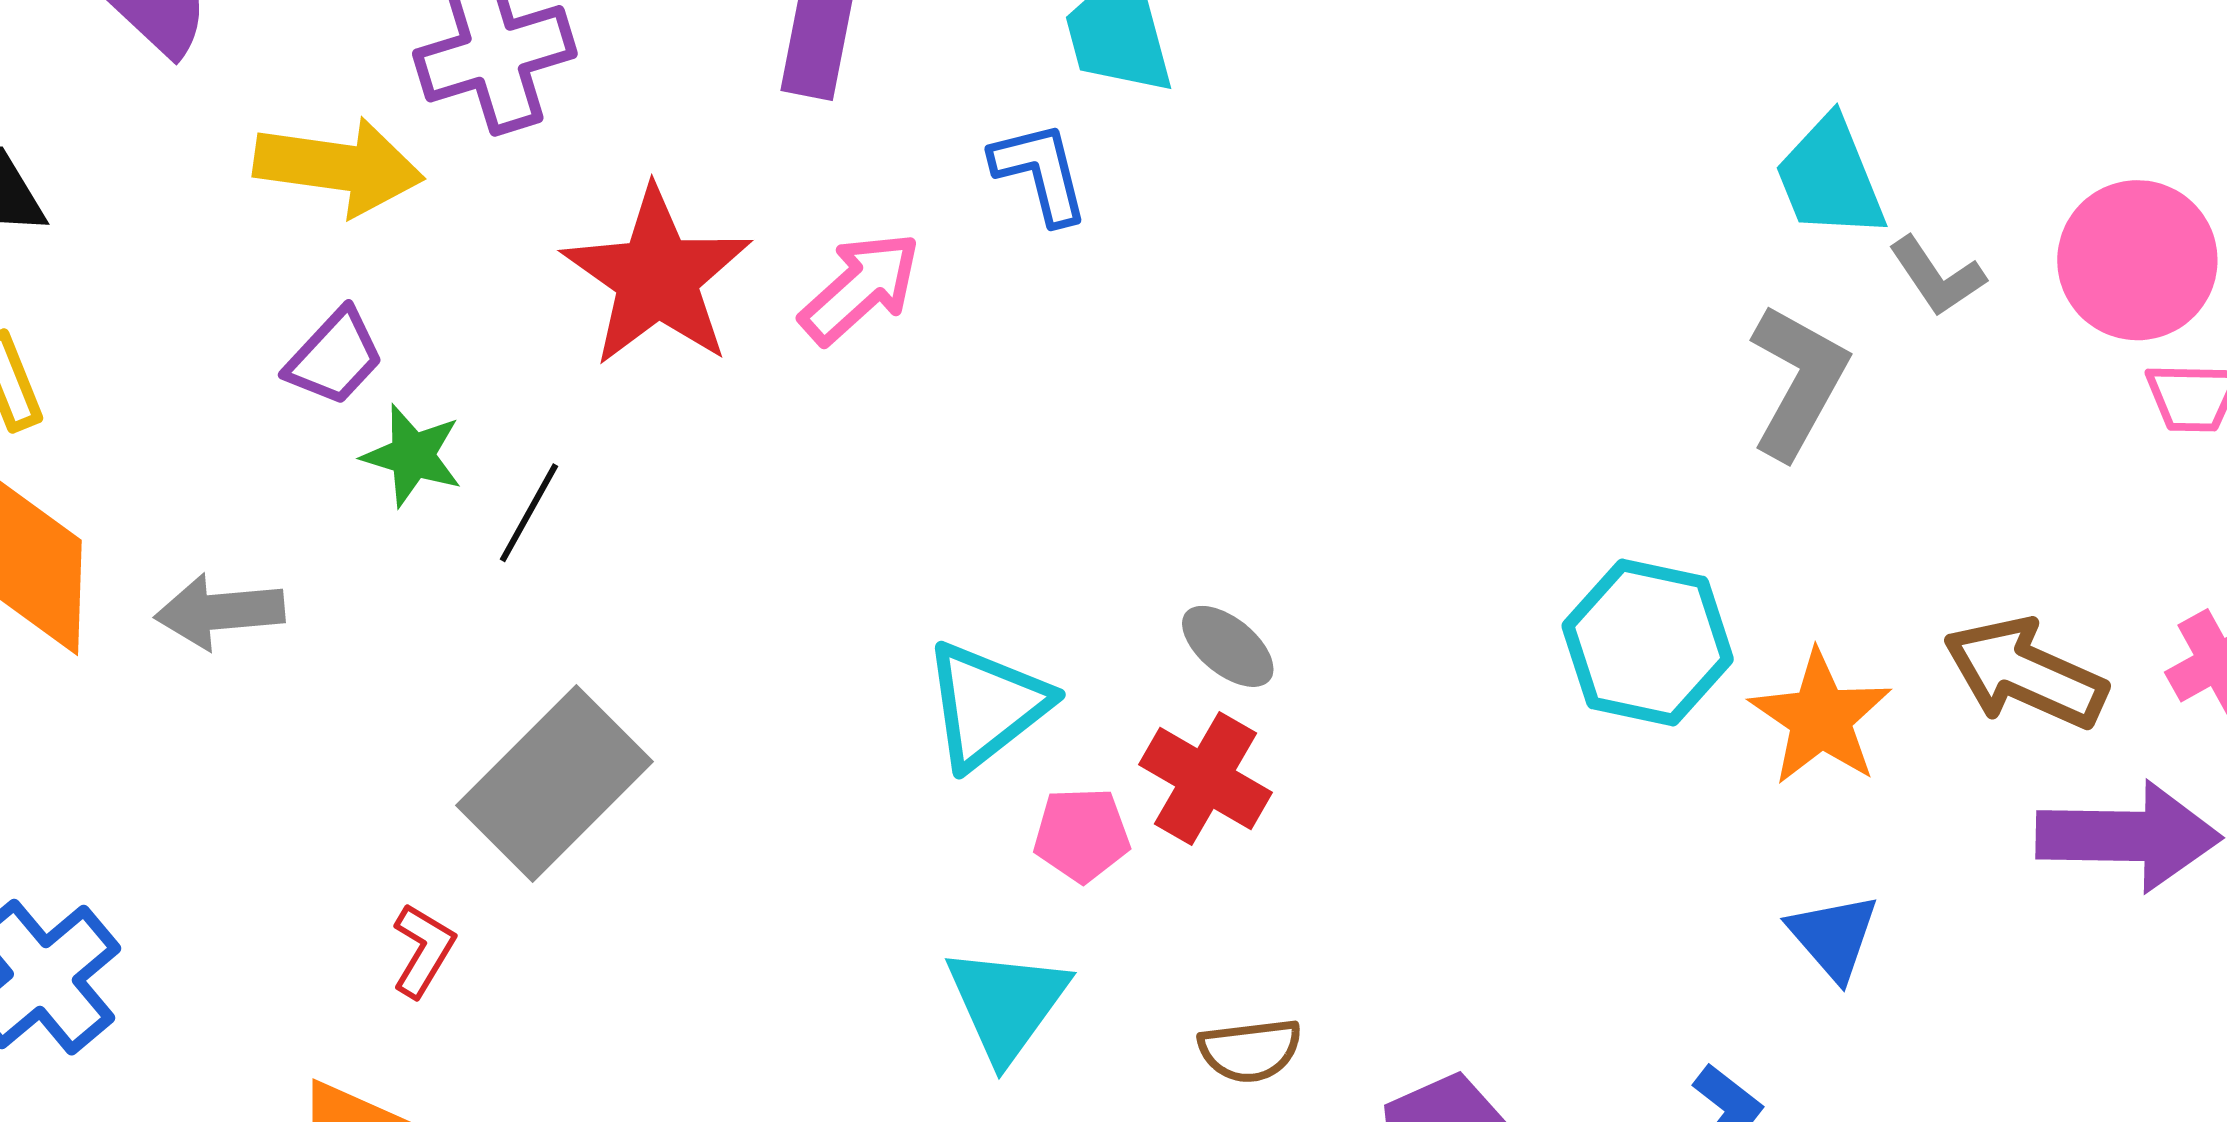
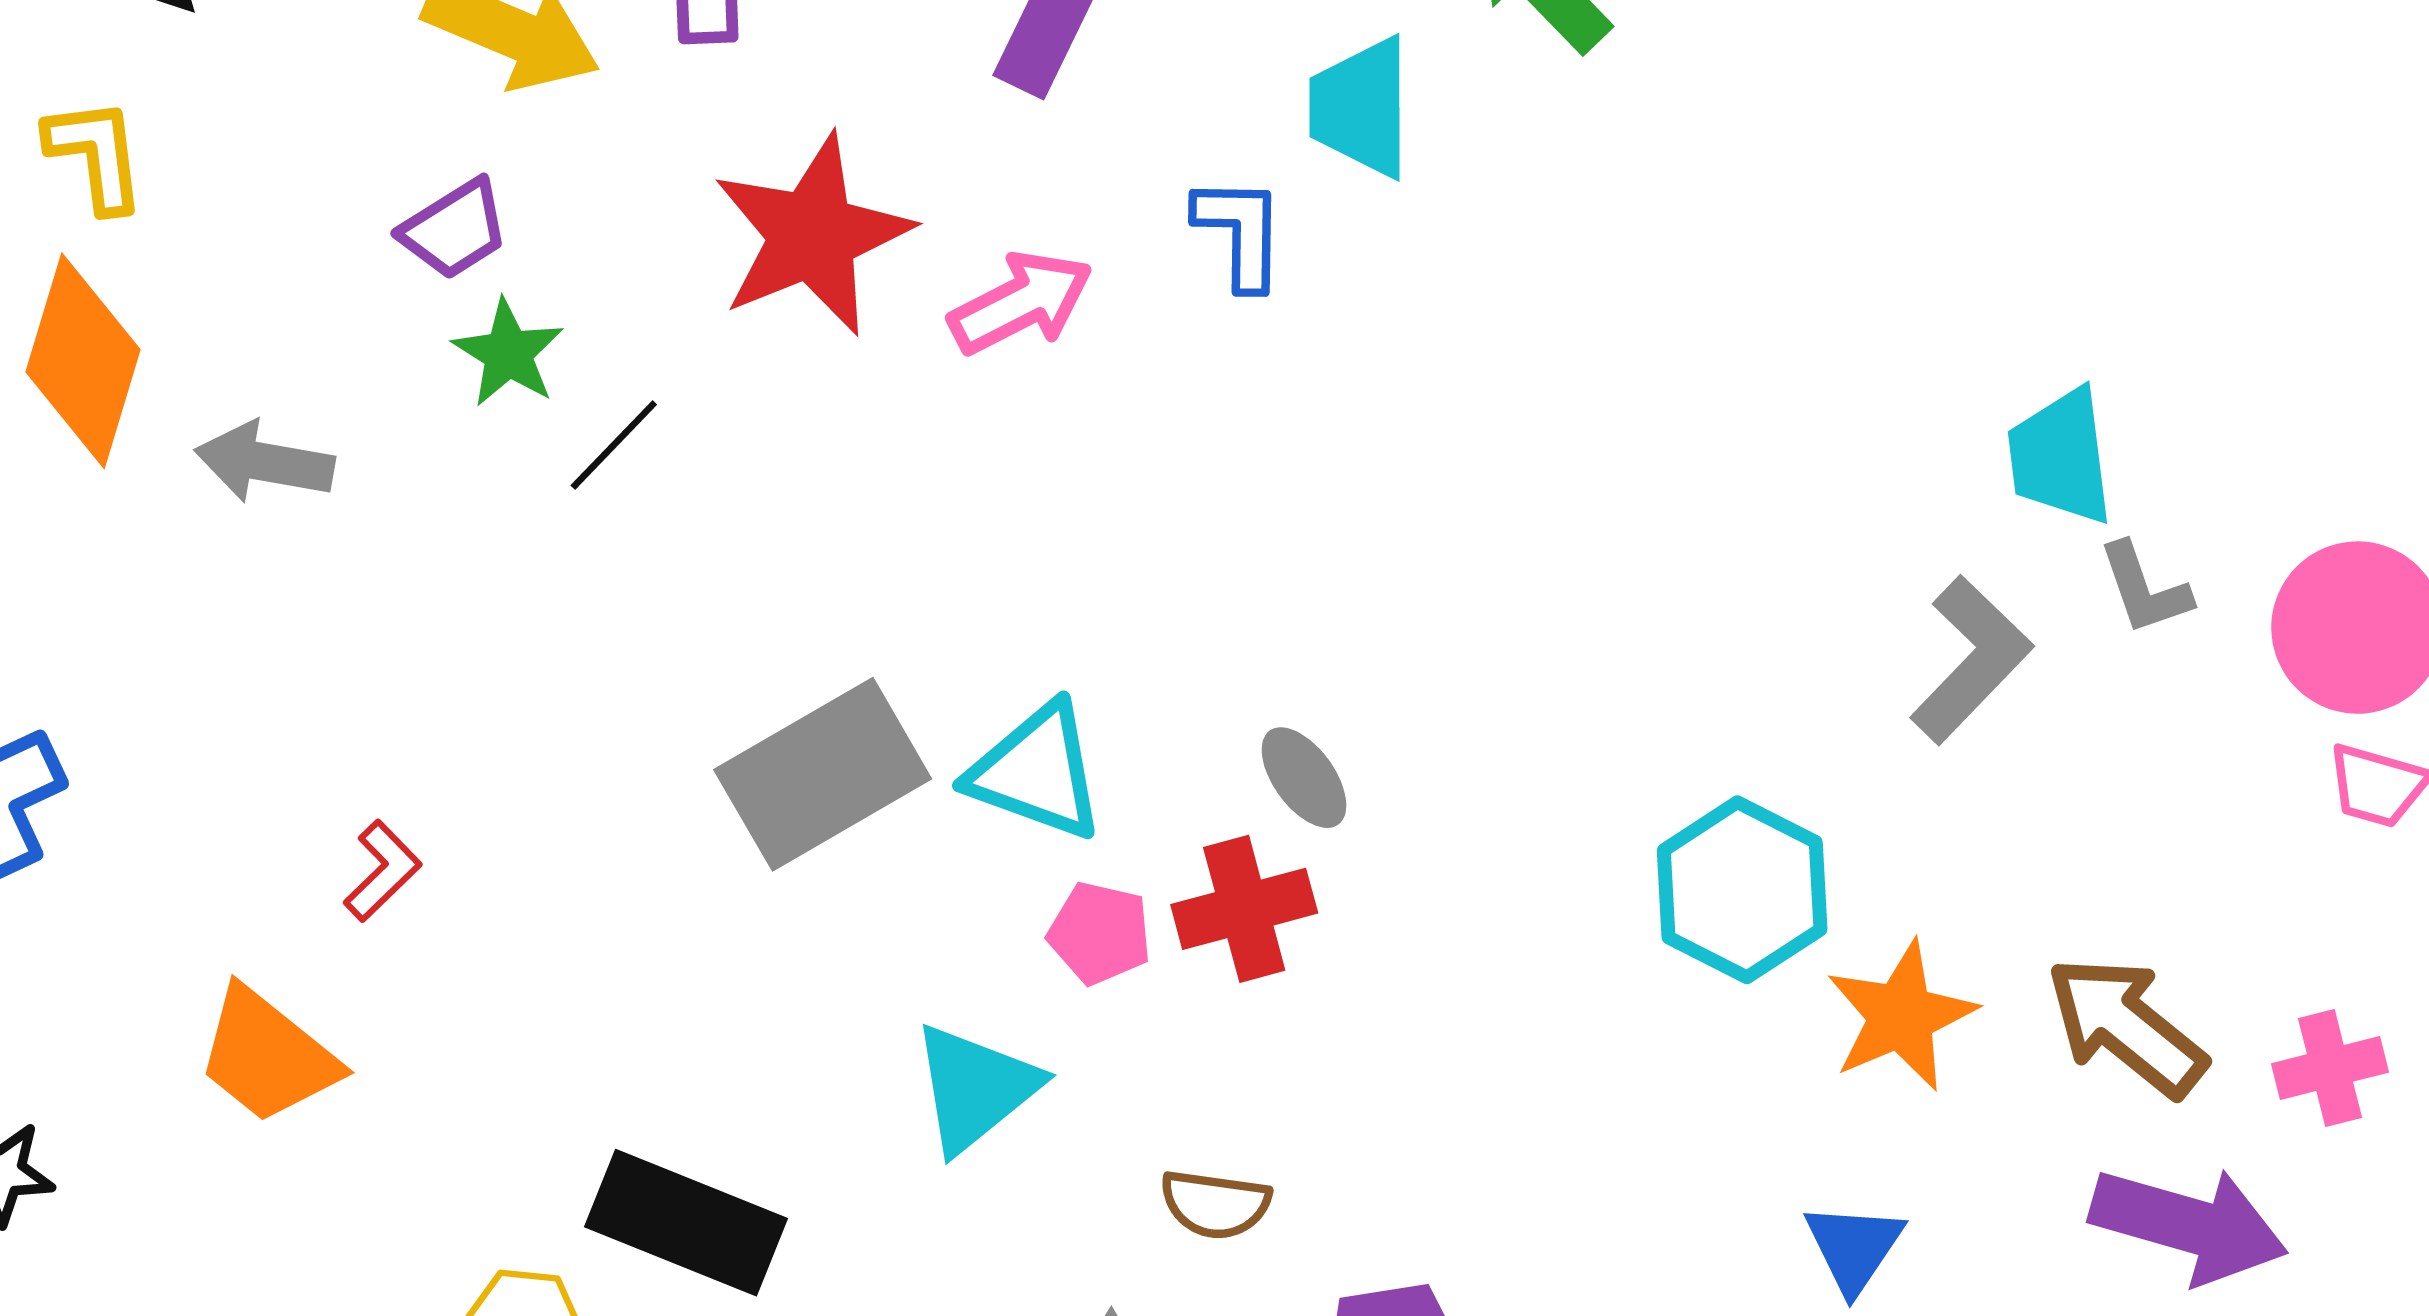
cyan triangle: (987, 705) -> (1037, 772), turned 43
red cross: (1205, 778) -> (1244, 909), turned 30
gray rectangle: (554, 784) -> (823, 774), moved

